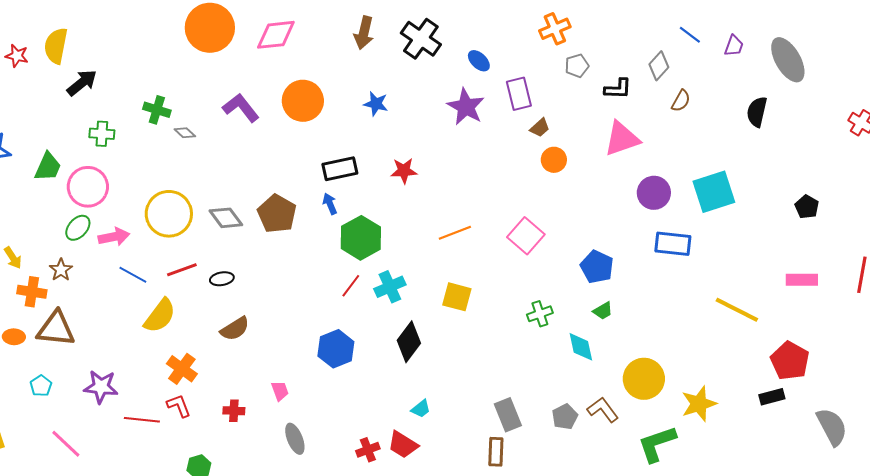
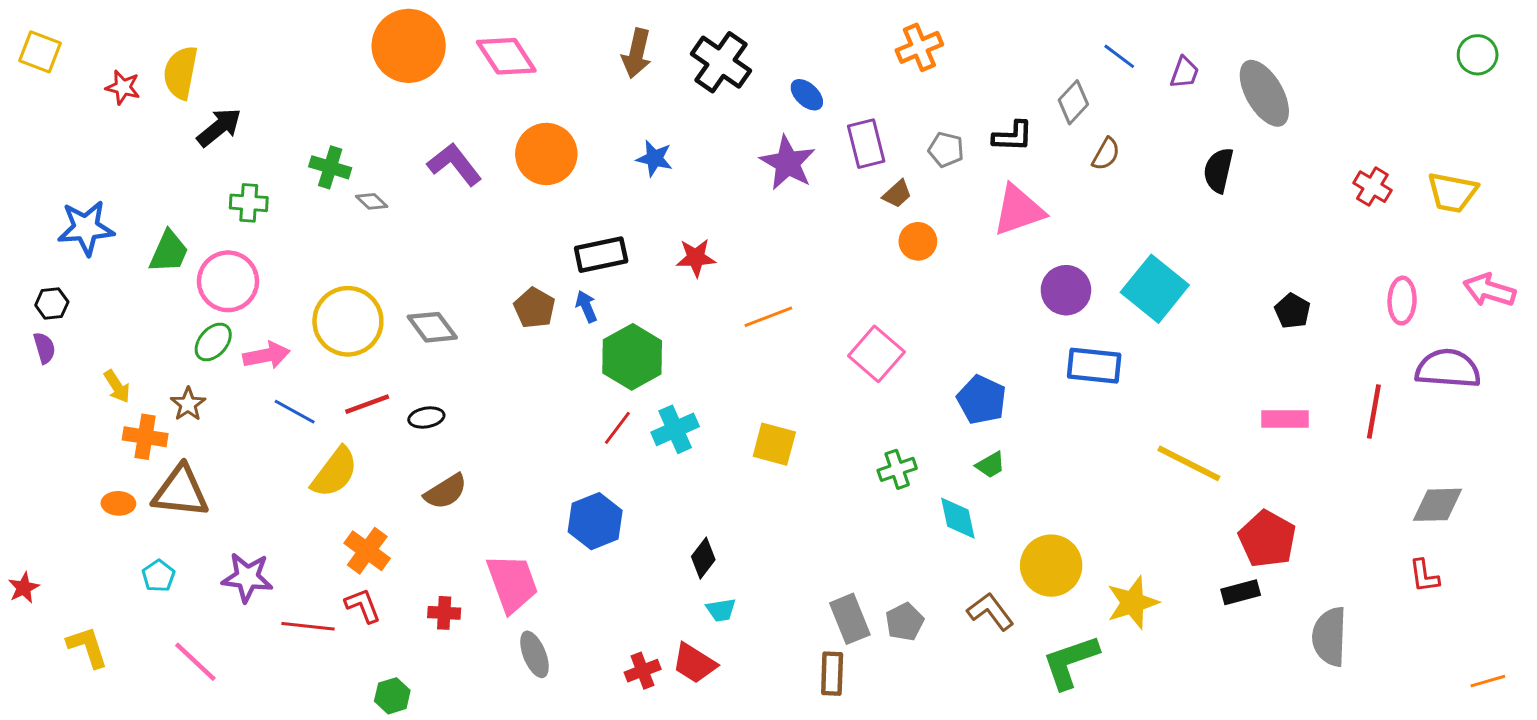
pink diamond: (276, 35) -> (506, 56), turned 63
gray pentagon: (577, 66) -> (946, 150), moved, turned 30
cyan square: (714, 192) -> (1155, 289), turned -33
brown pentagon: (277, 214) -> (534, 308), moved, size x0.7
orange line: (455, 233) -> (768, 317), moved
black diamond: (409, 342) -> (703, 558), moved, size x0.7
pink trapezoid: (280, 391) -> (512, 583), size x2.0
cyan trapezoid: (421, 409) -> (721, 610), turned 30
gray pentagon: (565, 417) -> (905, 622), moved
gray semicircle: (832, 427) -> (1329, 637), turned -150

